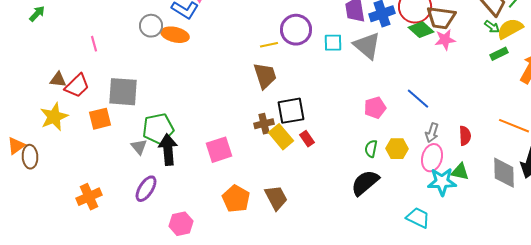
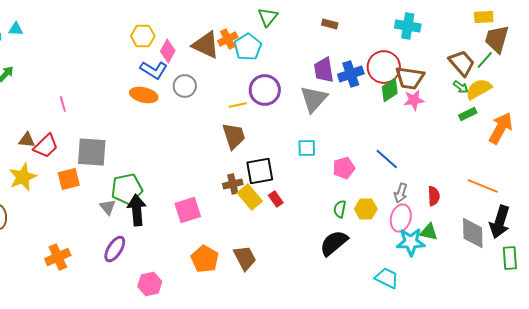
gray circle: (151, 26) -> (185, 86), moved
green diamond: (421, 30) -> (390, 90), turned -75
cyan square: (333, 43) -> (307, 148), moved
gray triangle: (367, 46) -> (314, 99), moved, turned 32

